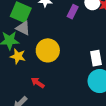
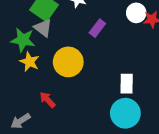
purple rectangle: (73, 12) -> (97, 28), moved

